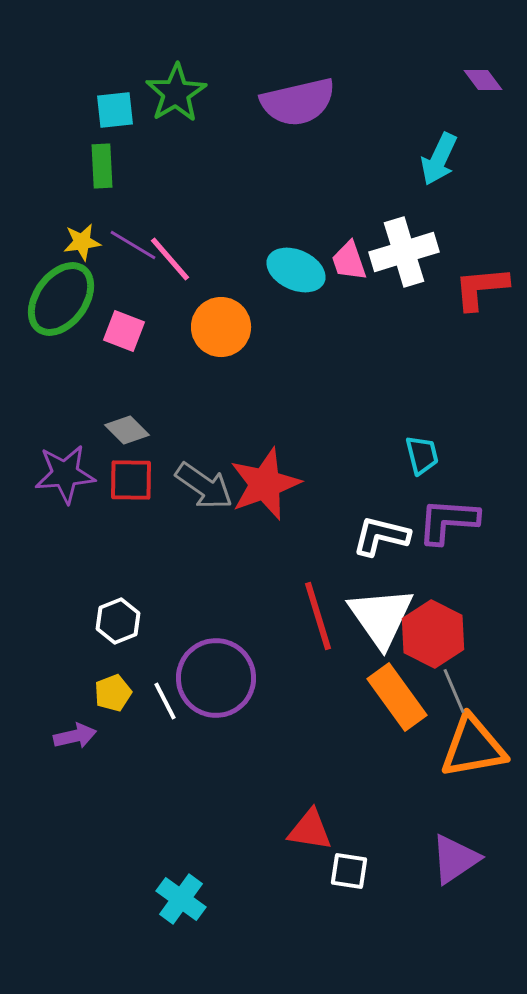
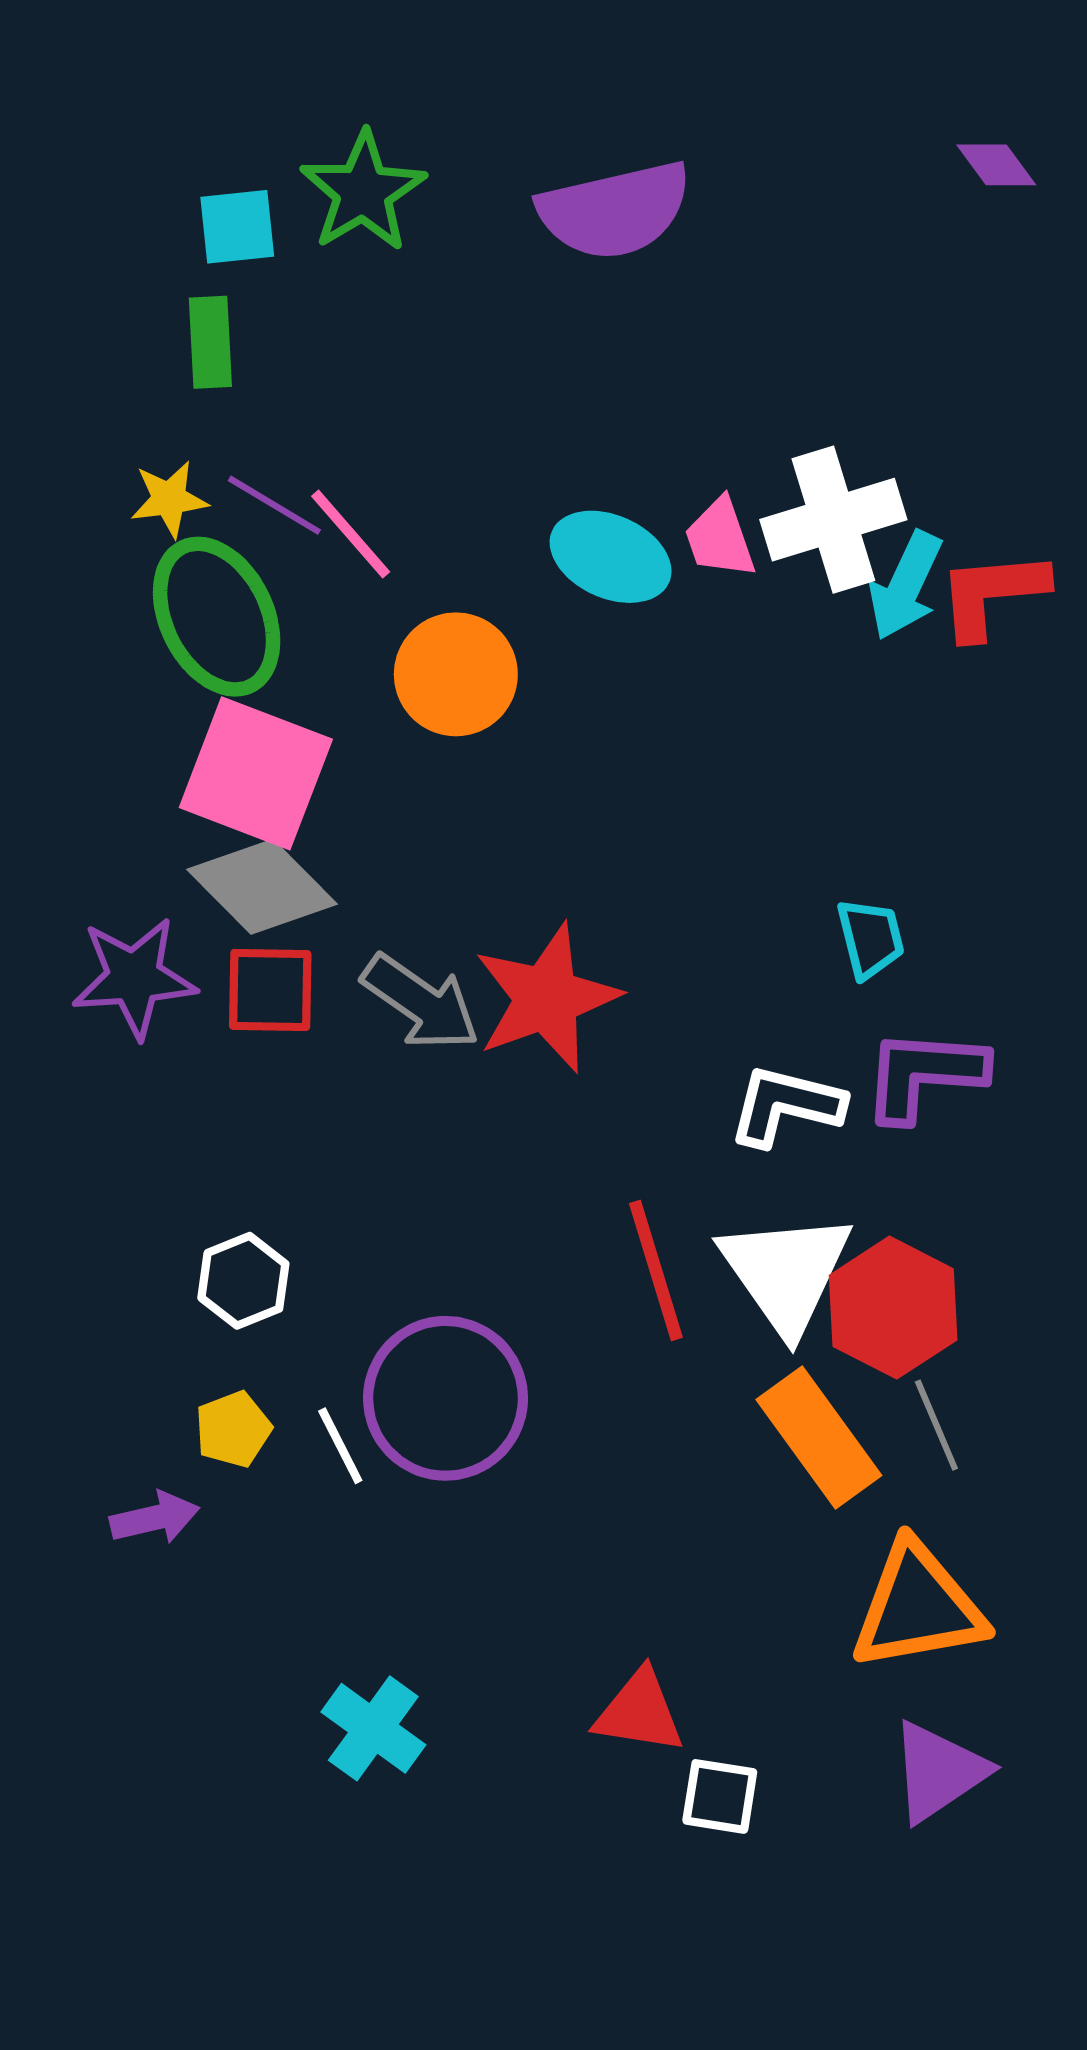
cyan arrow: (439, 159) -> (905, 586), moved
green ellipse: (61, 299) -> (217, 617), moved, turned -62
pink square: (124, 331) -> (256, 773), moved, size x1.8
gray diamond: (127, 430) -> (262, 887), size x1.6
orange triangle: (473, 747) -> (918, 1607), moved
cyan cross: (181, 899) -> (373, 1728), moved

